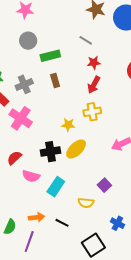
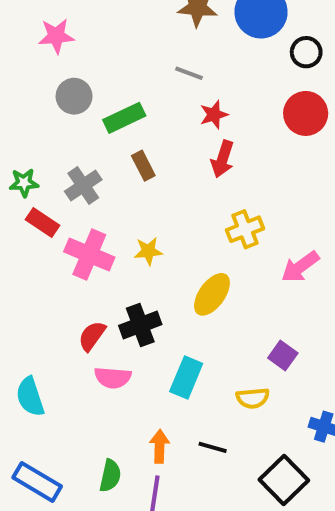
yellow cross: (92, 112) -> (245, 229), moved
yellow star: (68, 125) -> (148, 251), moved
black cross: (50, 152) -> (140, 325), moved
pink semicircle: (31, 176) -> (113, 378), moved
orange arrow: (37, 217) -> (160, 446), turned -70

